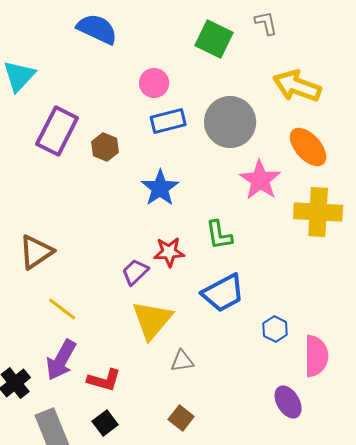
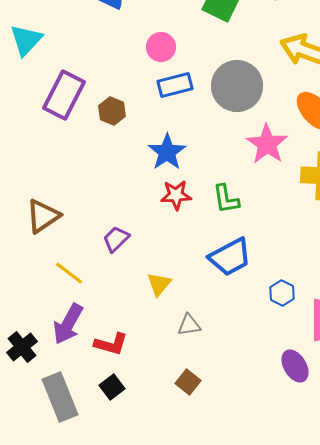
red star: (169, 252) -> (176, 195), moved
purple trapezoid: (135, 272) -> (116, 239), moved
yellow triangle: (152, 320) -> (159, 284), size x0.6

